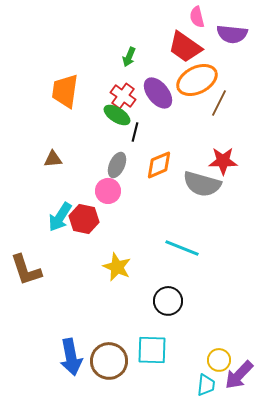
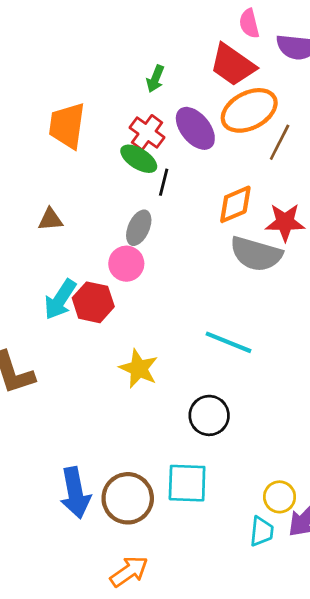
orange diamond: (159, 165) -> (235, 204), moved

